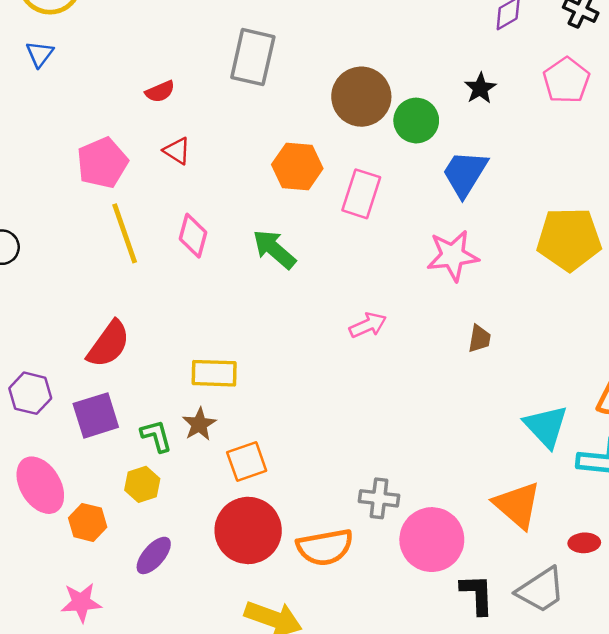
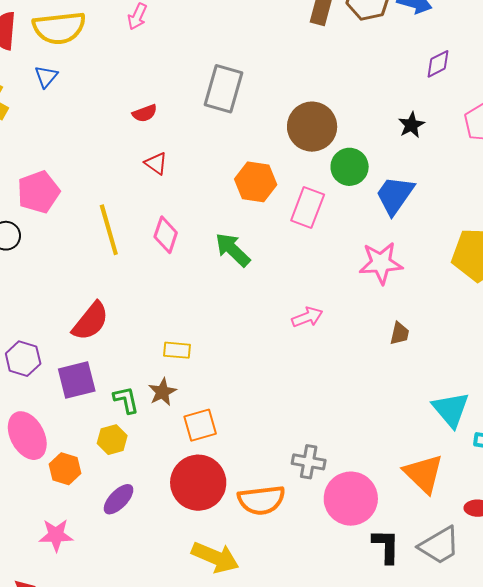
green circle: (416, 121) -> (350, 167), moved
pink pentagon: (102, 163) -> (38, 192), moved
yellow rectangle: (214, 373) -> (177, 350), size x0.7

